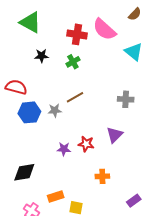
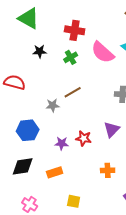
pink semicircle: (104, 29) -> (103, 52), moved
blue hexagon: (29, 112) -> (28, 130), moved
orange cross: (102, 176) -> (108, 170), moved
orange rectangle: (56, 197) -> (55, 172), moved

